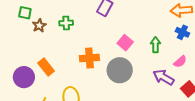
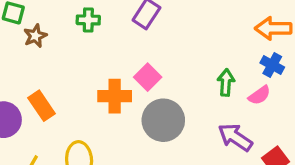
green cross: (66, 23) -> (88, 20), moved
pink square: (125, 43) -> (148, 77), moved
pink semicircle: (180, 62) -> (259, 95), moved

